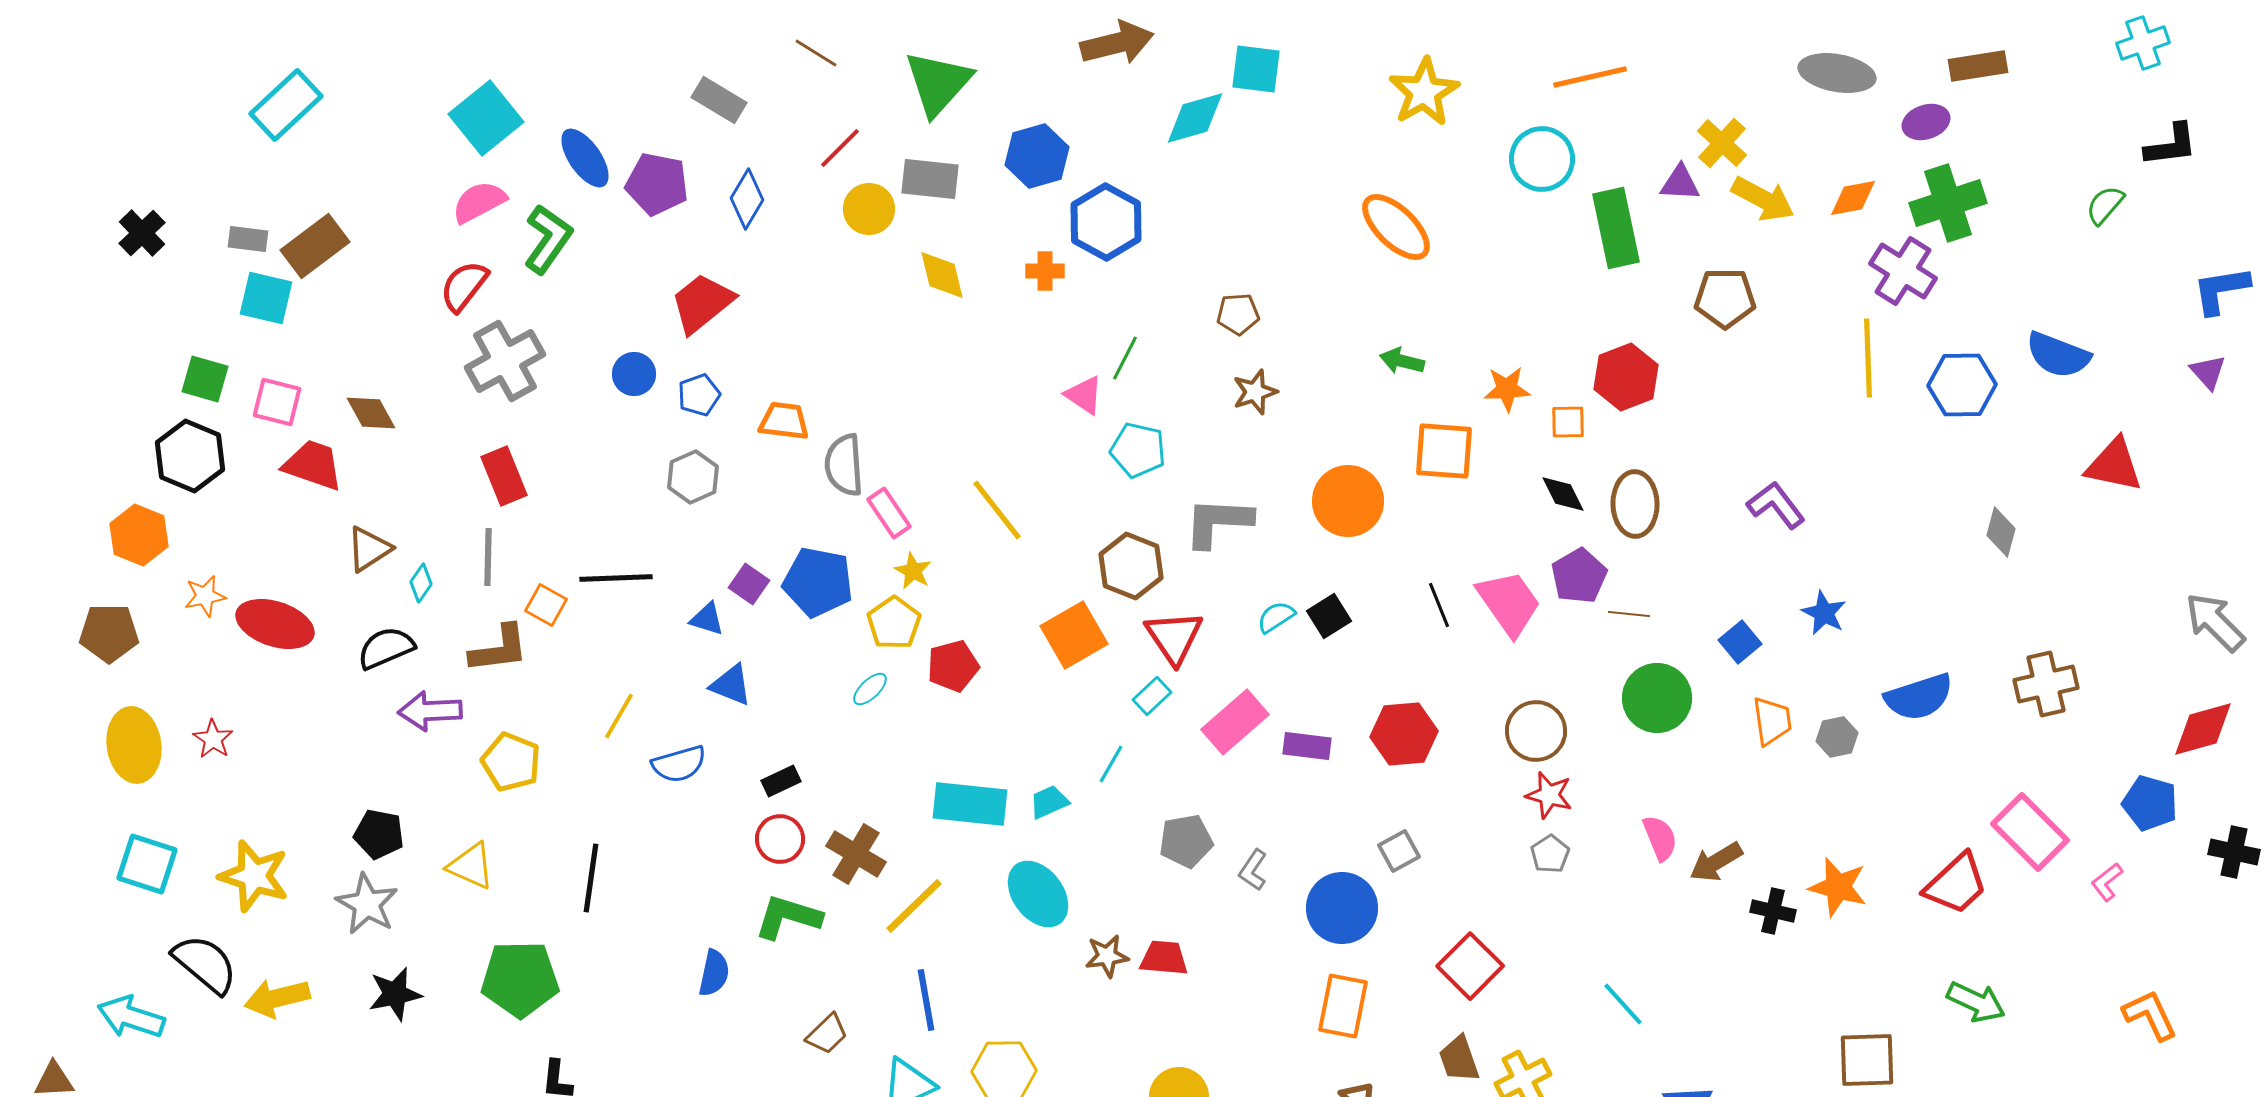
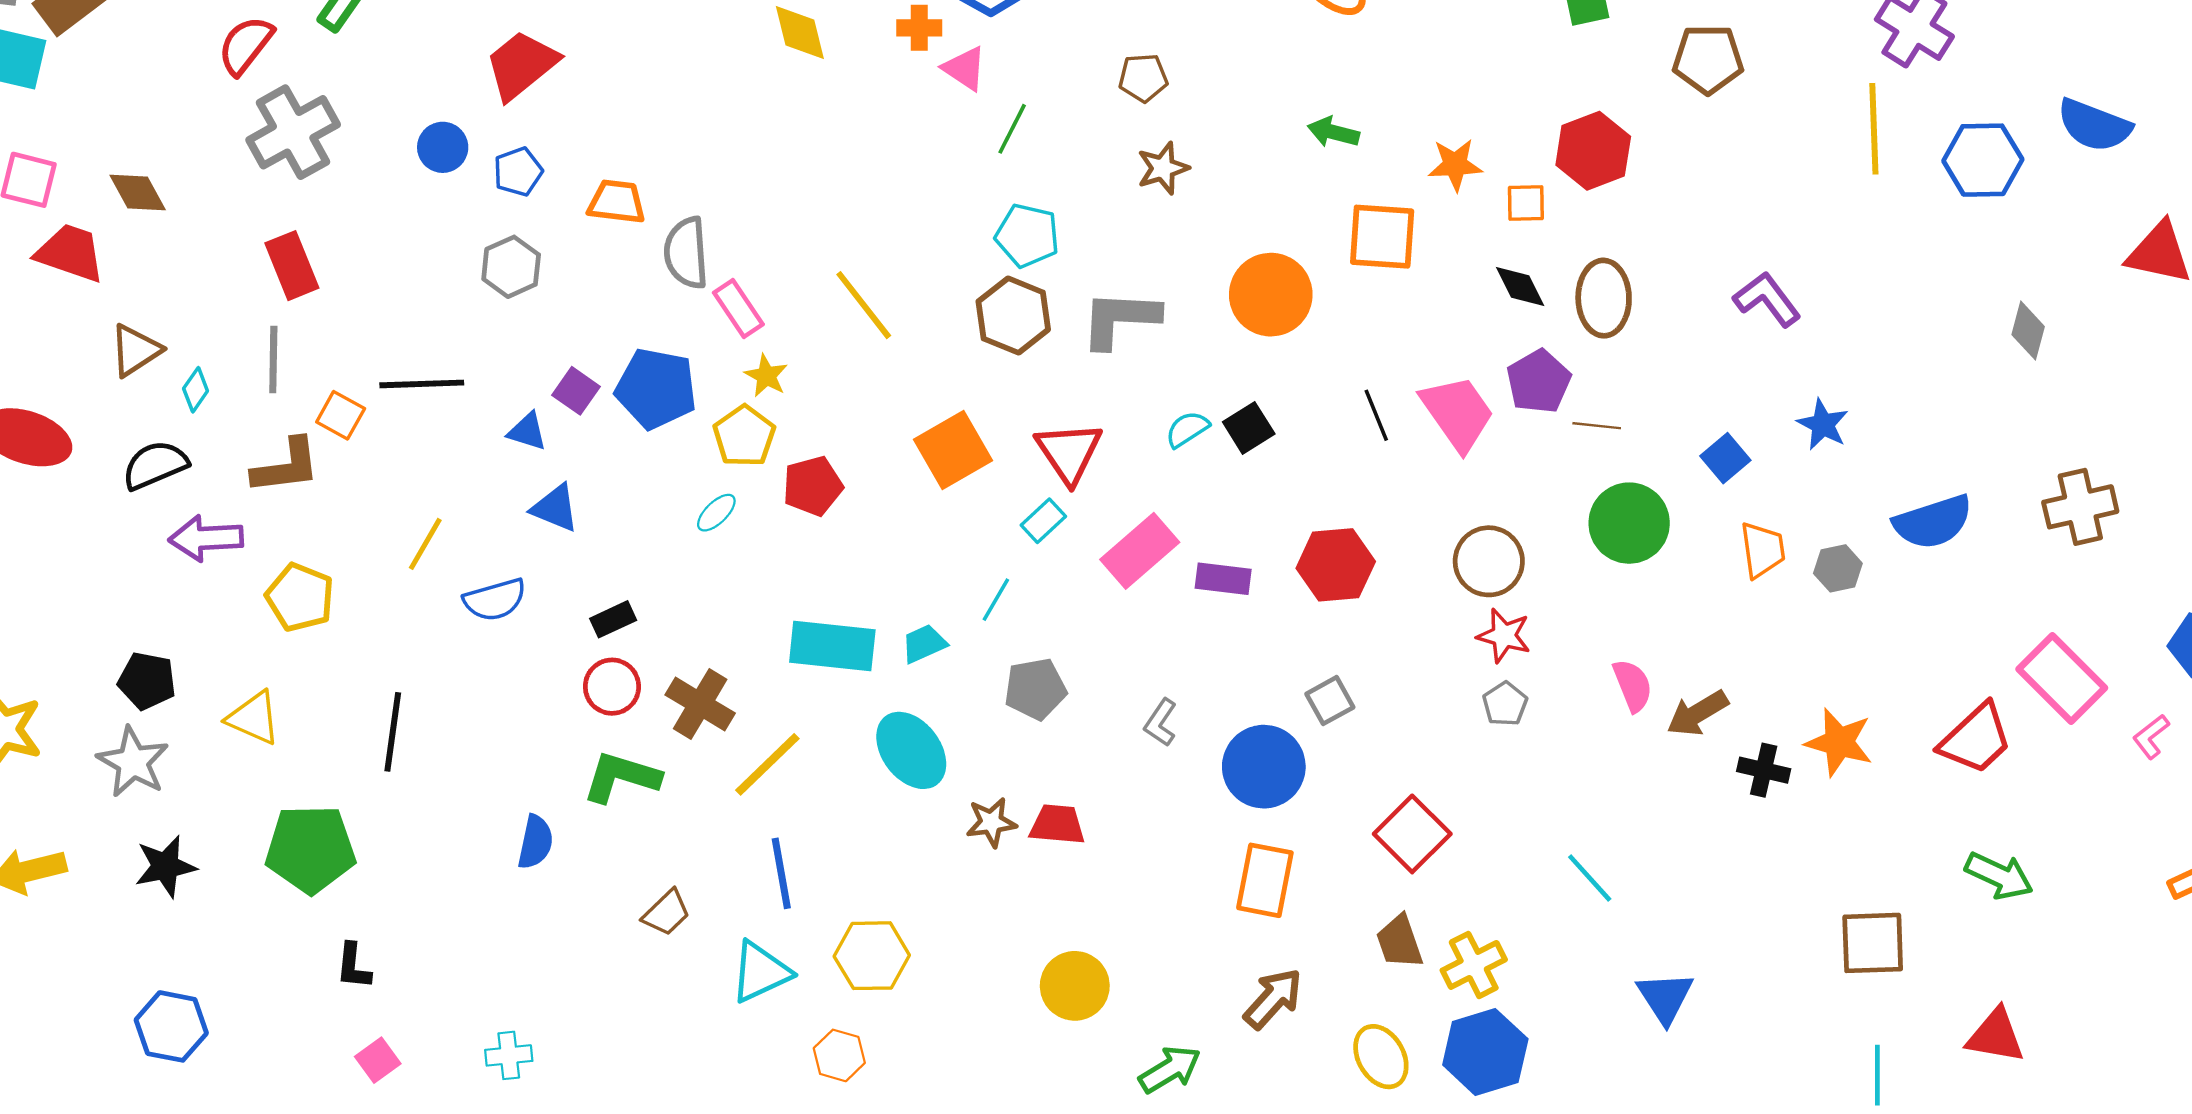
pink triangle: (1084, 395) -> (965, 68), moved
brown hexagon: (1131, 566) -> (1013, 315), moved
gray pentagon: (1186, 841) -> (1035, 689), moved

